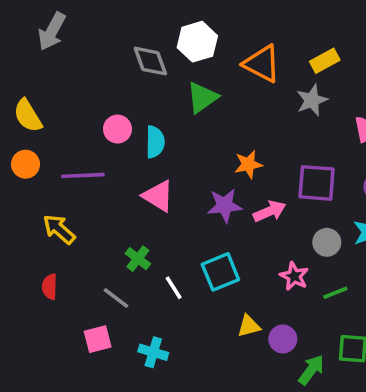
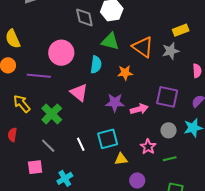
orange triangle: (262, 64) -> (143, 47), moved
green triangle: (202, 97) -> (110, 41), turned 42
pink circle: (117, 129) -> (61, 53), size x1.6
cyan semicircle: (155, 142) -> (96, 65), moved
orange star: (248, 164) -> (125, 73), moved
green cross: (138, 259) -> (52, 114), moved, size x1.5
yellow triangle: (249, 326) -> (121, 159), moved
cyan cross: (153, 352) -> (65, 178), turned 35

